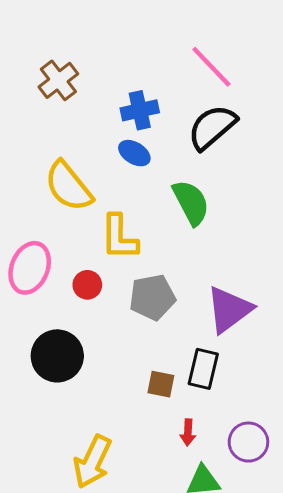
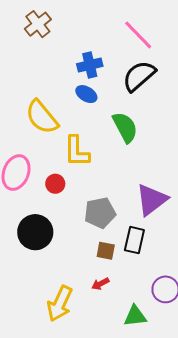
brown cross: (58, 80) -> (38, 24), moved
gray pentagon: (152, 297) -> (100, 213), moved
red arrow: (188, 432) -> (100, 284), moved, turned 60

